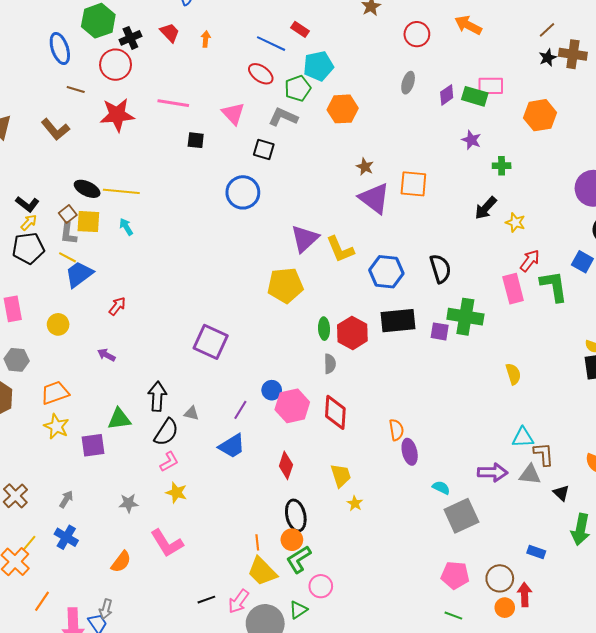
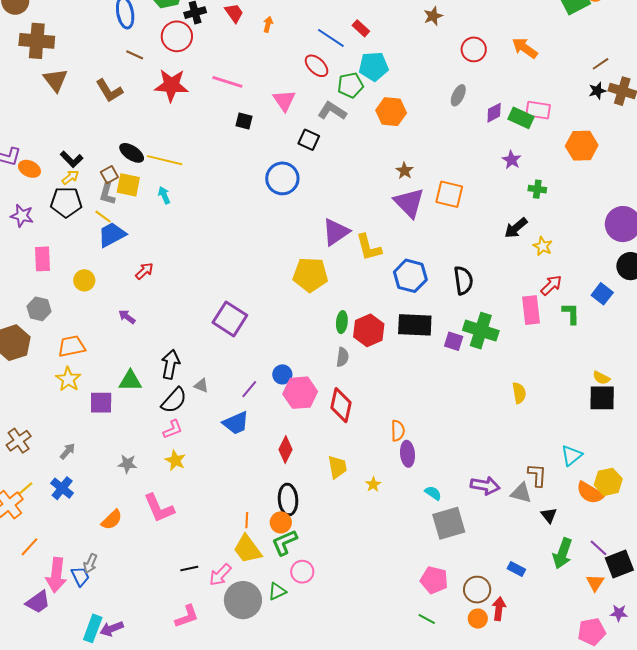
green L-shape: (554, 286) -> (571, 313), size x0.7
cyan triangle: (523, 437) -> (571, 455), moved, turned -45
yellow star: (355, 503) -> (373, 484), moved

